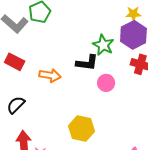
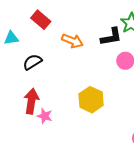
black L-shape: (87, 63) -> (111, 37), turned -30

